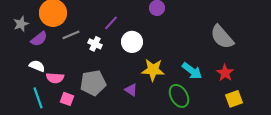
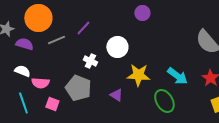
purple line: (111, 23) -> (83, 28), moved
purple semicircle: (39, 39) -> (24, 44), turned -126
white cross: (95, 44) -> (90, 61), moved
gray pentagon: (93, 83) -> (78, 88), turned 30

